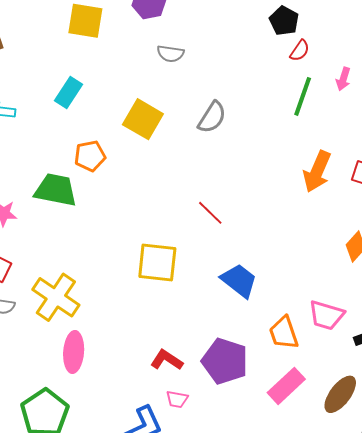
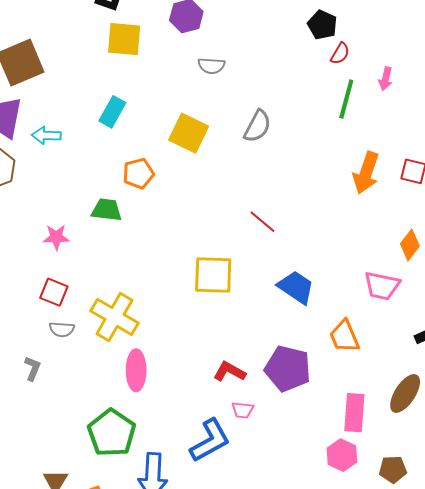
green trapezoid: (56, 190) -> (107, 210), size x0.7
pink trapezoid: (326, 315) -> (382, 286), moved
pink rectangle: (286, 386) -> (354, 413), moved, turned -39

